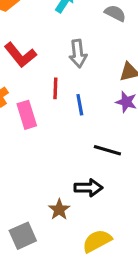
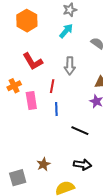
blue line: (80, 105) -> (56, 109), moved
black arrow: (88, 188) -> (82, 165), moved

